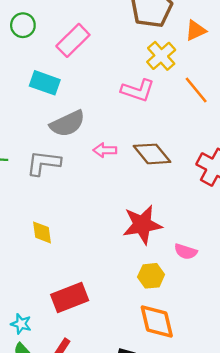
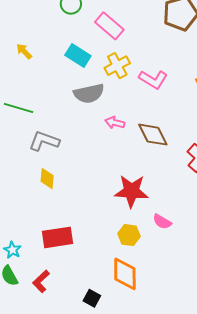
pink rectangle: (73, 40) -> (109, 26), turned 72
yellow cross: (161, 56) -> (117, 66), moved
gray L-shape: (44, 163) -> (44, 141), moved

